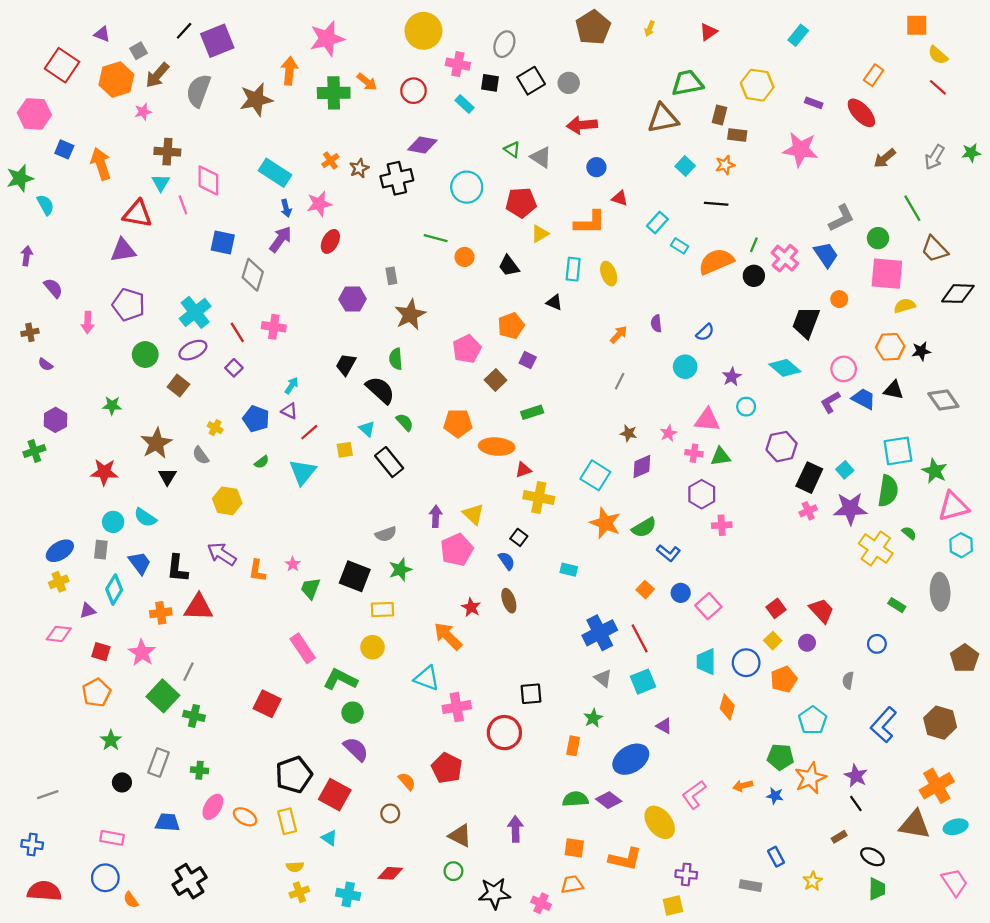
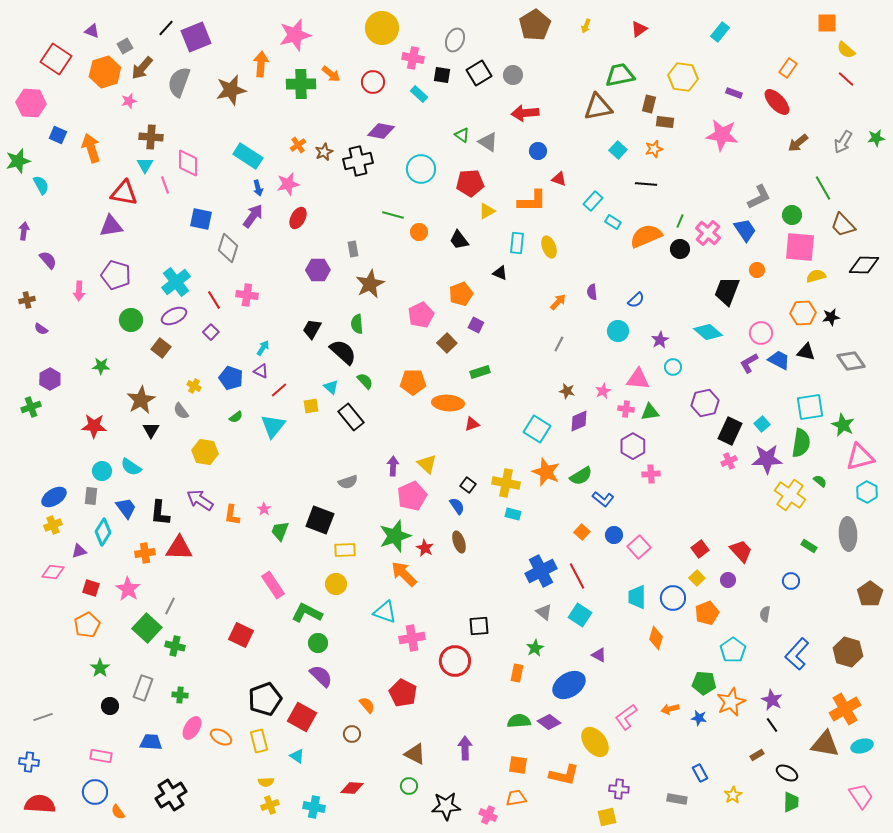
yellow cross: (539, 498) -> (506, 483), moved
green star: (400, 570) -> (395, 536), moved, size x1.5
cyan square: (643, 682) -> (580, 615), turned -35

